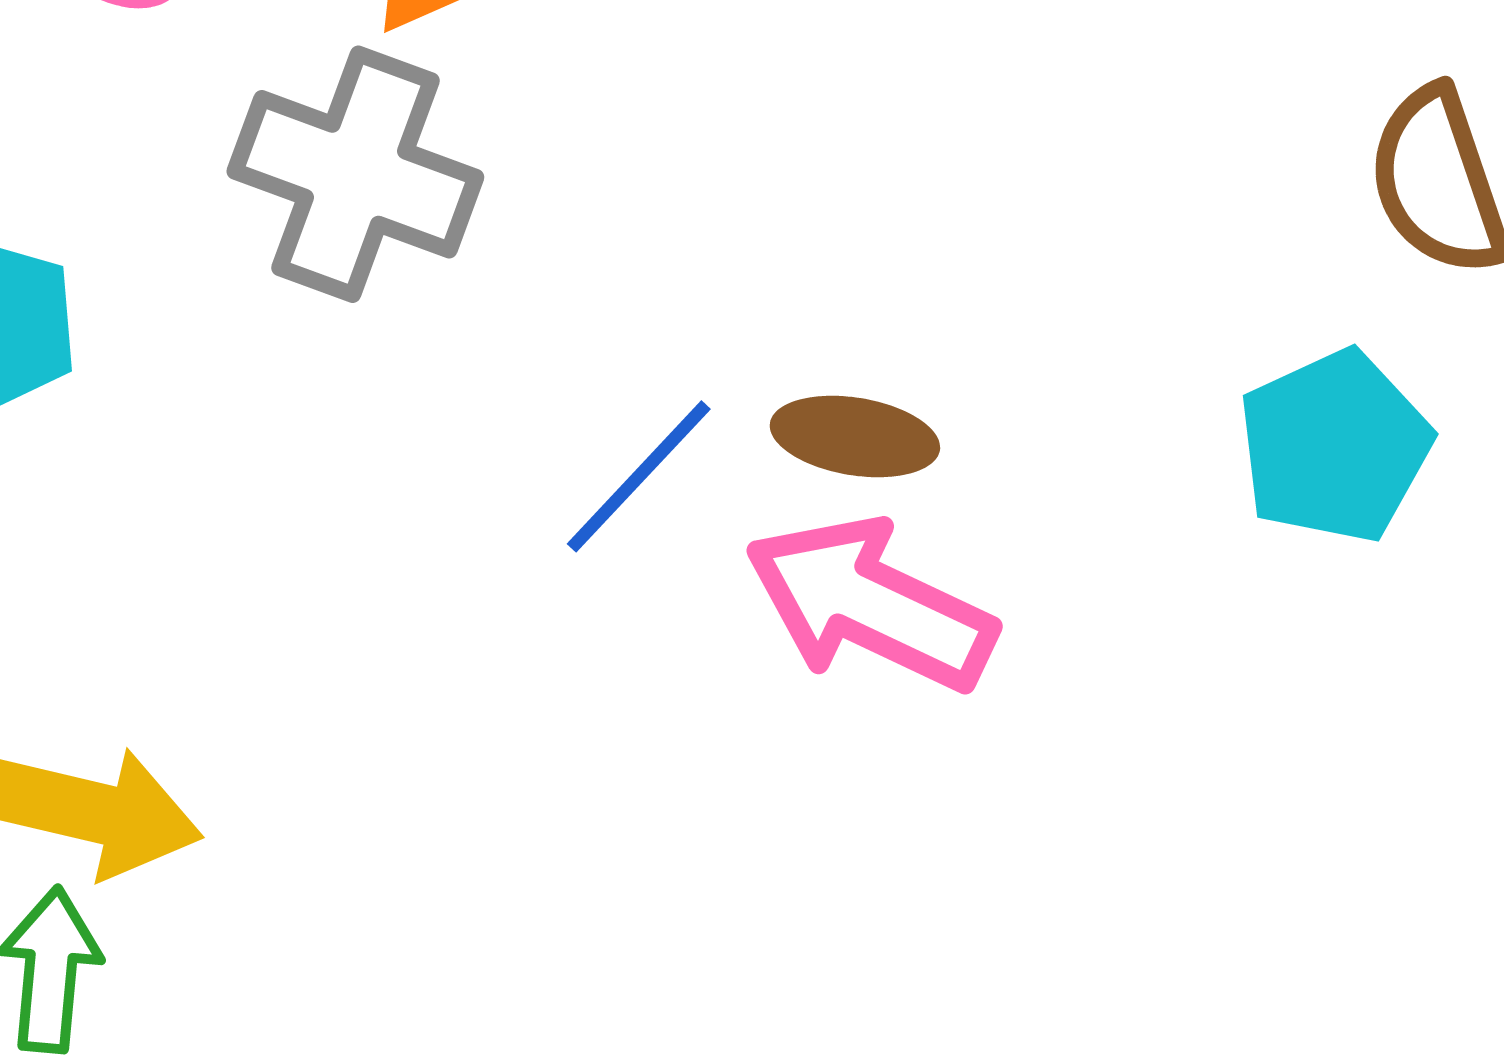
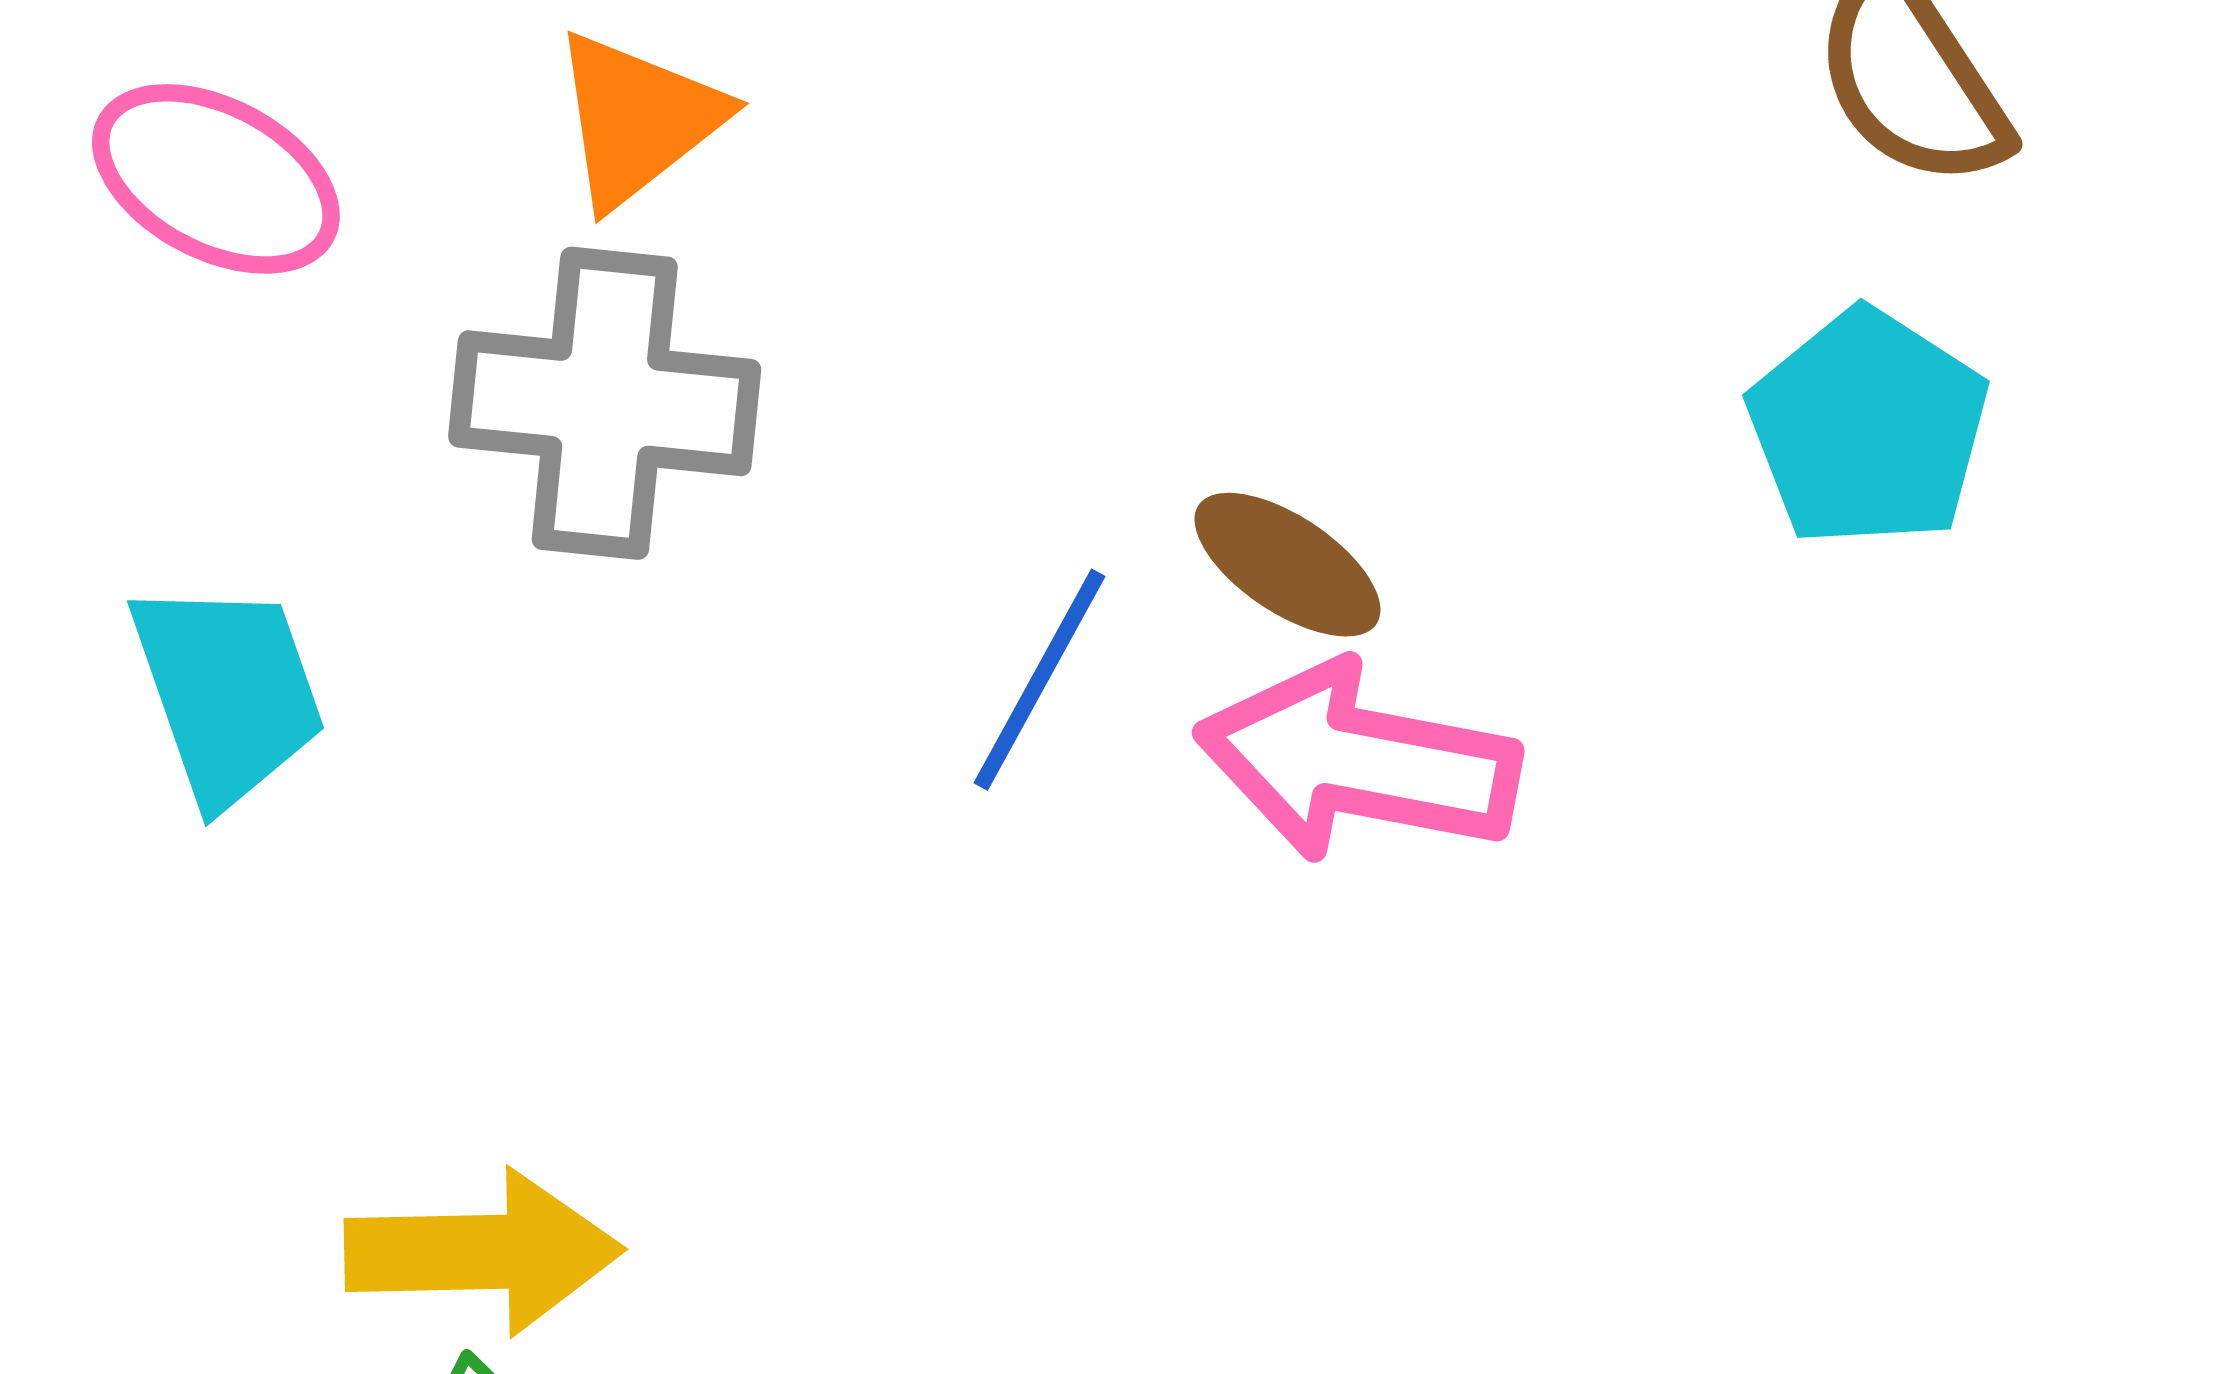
brown ellipse: (855, 437) -> (1287, 565), turned 39

